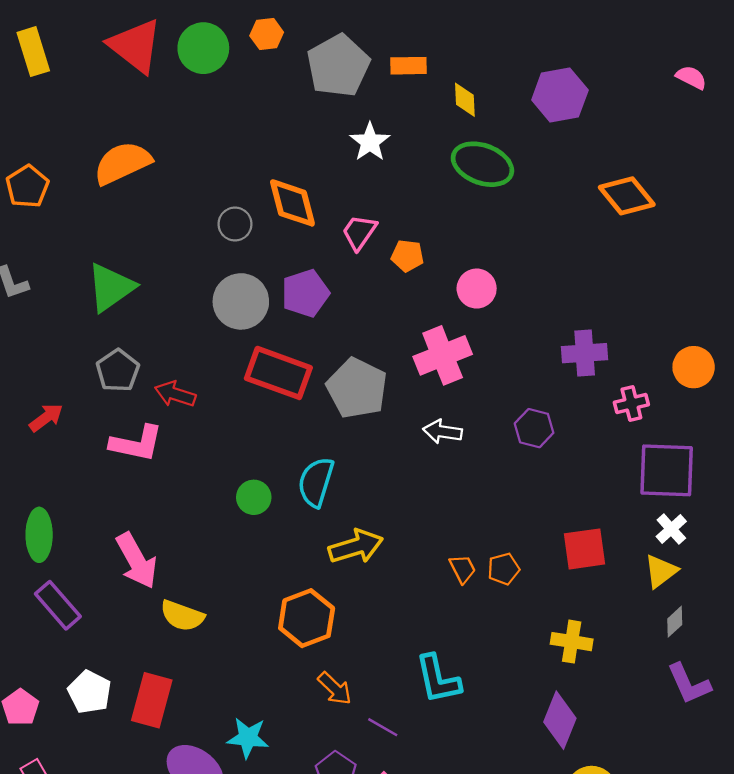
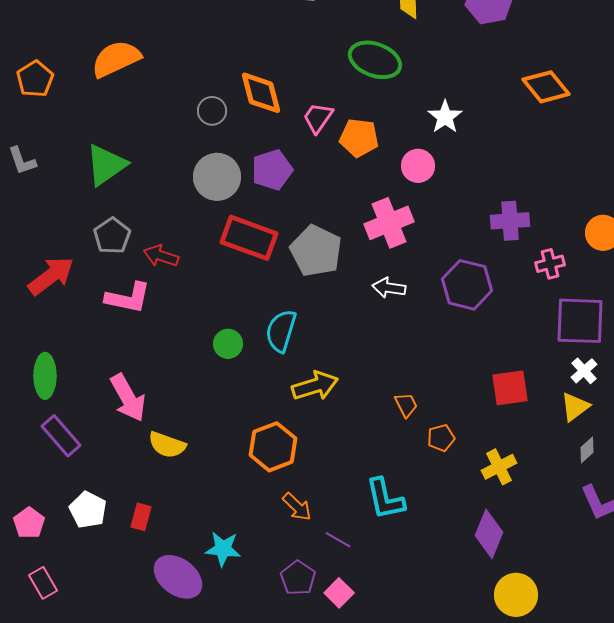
white star: (370, 142) -> (445, 117), moved
green ellipse: (482, 164) -> (375, 60), moved
orange pentagon: (407, 256) -> (359, 138), size x1.4
red arrow: (46, 418) -> (51, 276), size x1.6
purple hexagon: (534, 428) -> (467, 285), size x1.5
orange pentagon: (504, 569) -> (441, 438), moved
yellow cross: (572, 642) -> (499, 467), turned -36
red rectangle: (152, 700) -> (141, 517), size x0.6

